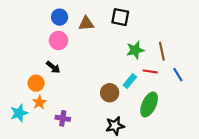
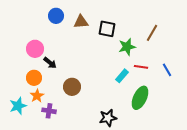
black square: (120, 17) -> (107, 29), moved
pink circle: (58, 41) -> (35, 49), moved
brown line: (162, 51) -> (152, 33), moved, turned 42
brown circle: (110, 93) -> (72, 87), moved
purple cross: (63, 118) -> (49, 111), moved

